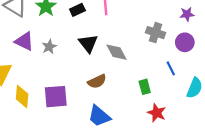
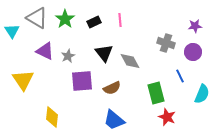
green rectangle: (145, 87) -> (156, 93), size x1.5
yellow diamond: (22, 97) -> (52, 117), moved
purple square: (56, 97) -> (82, 81), moved

